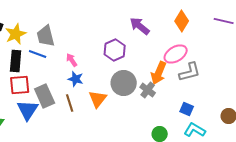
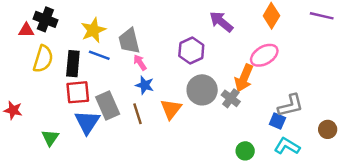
yellow star: (16, 34) -> (93, 30), moved
gray trapezoid: (46, 36) -> (129, 41), moved
gray L-shape: (190, 72) -> (291, 105), moved

